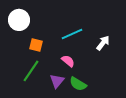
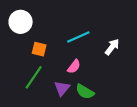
pink semicircle: (68, 61) -> (74, 67), turned 88

